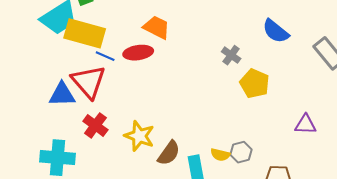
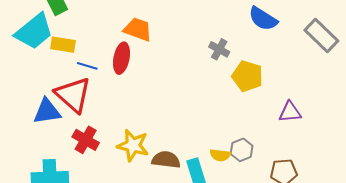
yellow rectangle: (85, 33) -> (63, 45), size x0.6
red ellipse: (138, 53) -> (121, 58), turned -64
purple triangle: (306, 124) -> (290, 112), moved
brown semicircle: (169, 153) -> (166, 160), turned -112

